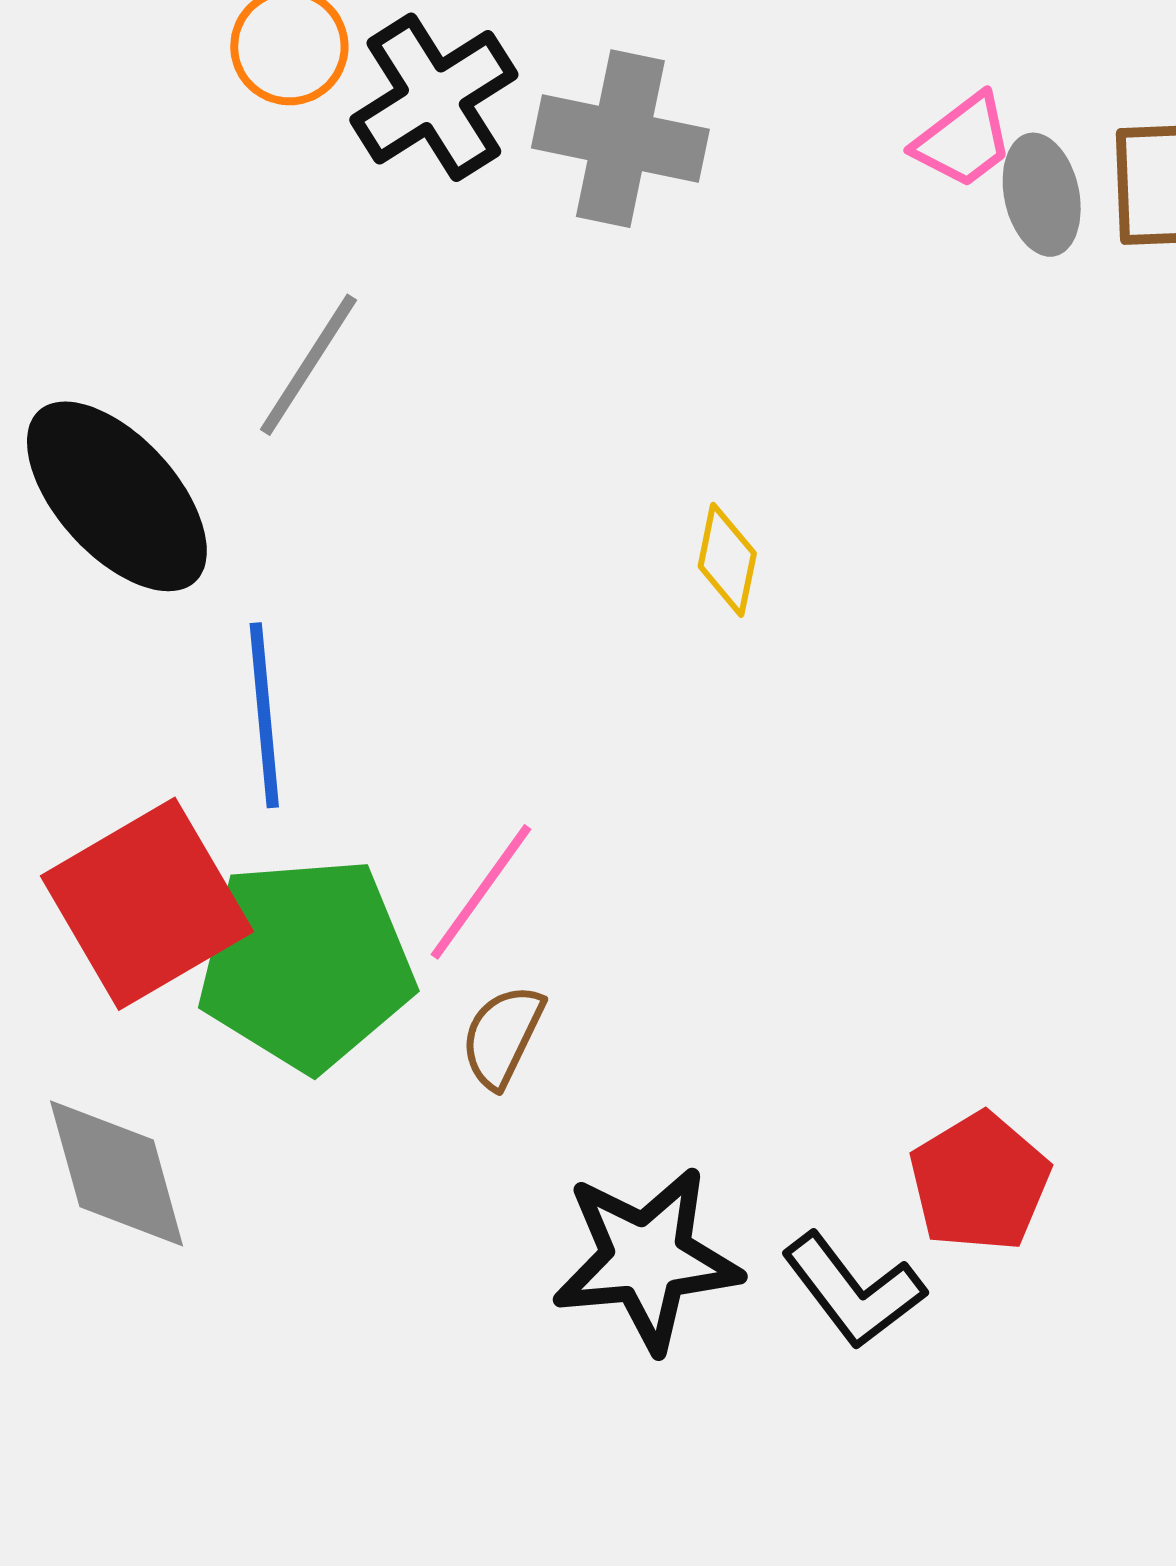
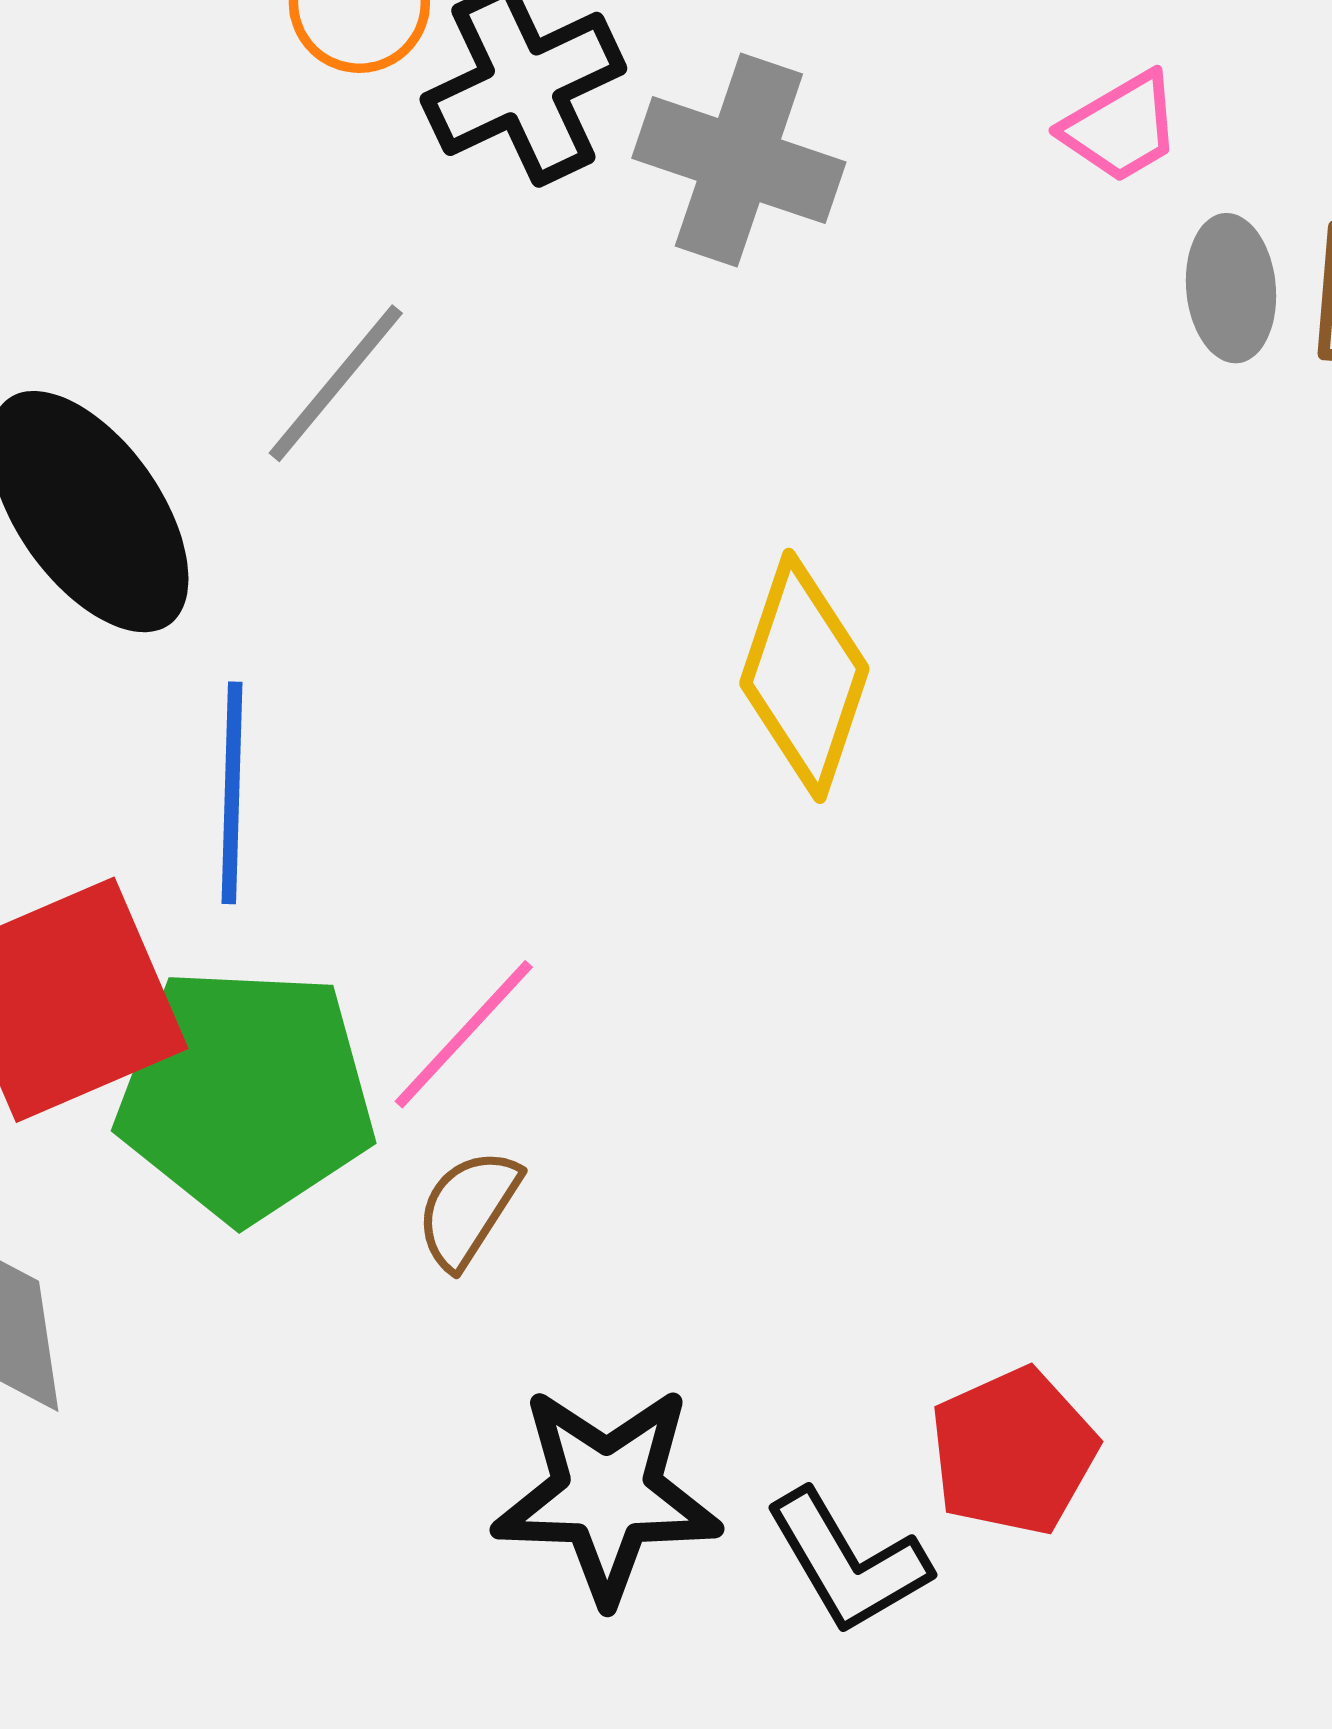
pink trapezoid: (963, 141) -> (1121, 127), moved
yellow diamond: (727, 560) -> (804, 676), size x1.8

